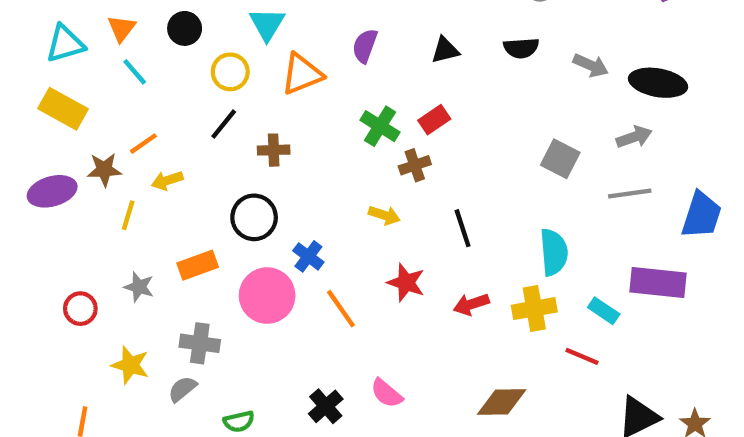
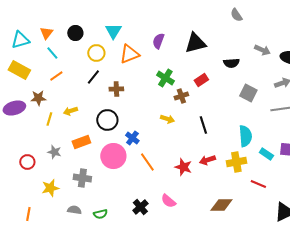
black semicircle: (521, 48) -> (231, 63), moved
black triangle: (445, 50) -> (195, 43), size x1.6
red rectangle: (434, 120) -> (201, 80), moved
orange line: (143, 144) -> (56, 76), moved
yellow arrow: (167, 180) -> (70, 111), moved
red star: (406, 283) -> (183, 167), moved
cyan rectangle: (604, 311) -> (266, 154), moved
yellow star: (130, 365) -> (50, 188), turned -30
gray semicircle: (182, 389) -> (74, 210), moved, turned 48

